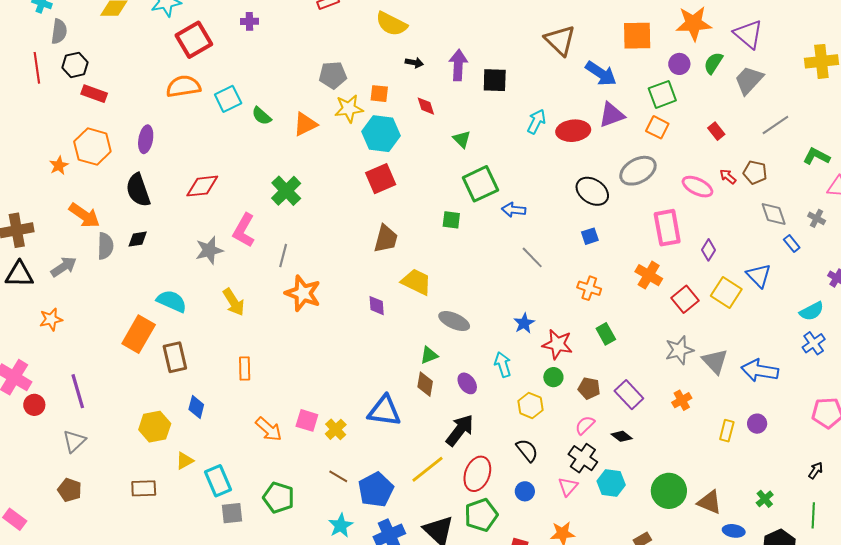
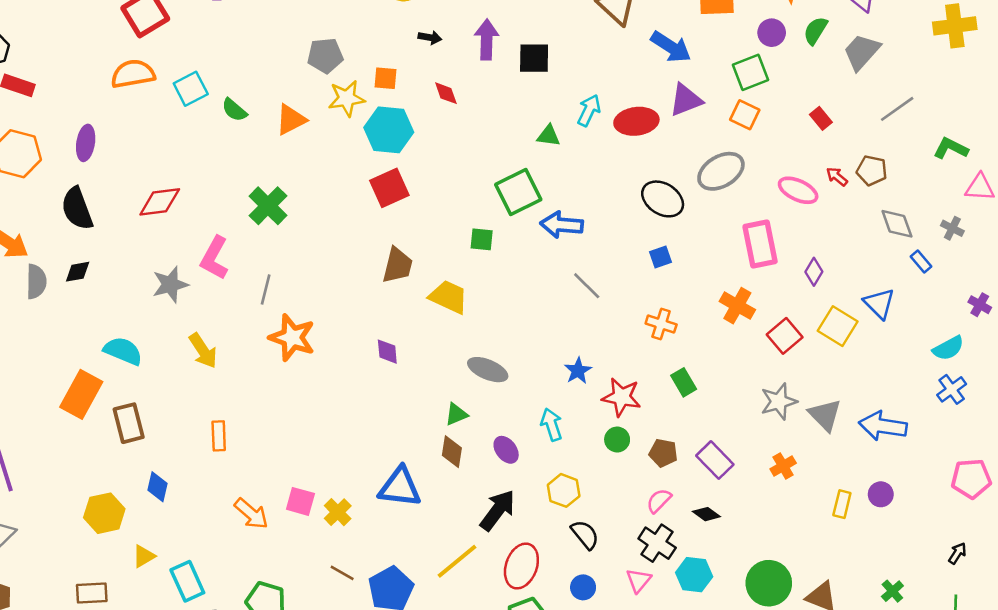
green triangle: (462, 139) -> (549, 136), moved, turned -36
blue arrow: (514, 210) -> (562, 225), size x1.4
yellow trapezoid: (416, 282) -> (449, 297), moved
yellow hexagon: (531, 405) -> (564, 490), moved

